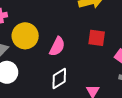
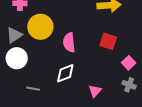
pink semicircle: (57, 46) -> (69, 42), turned 138

